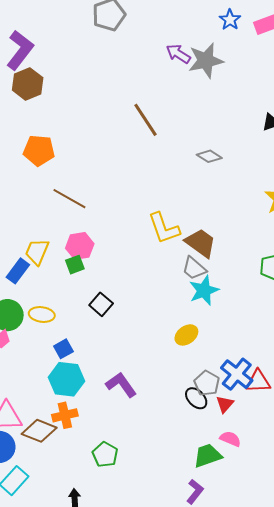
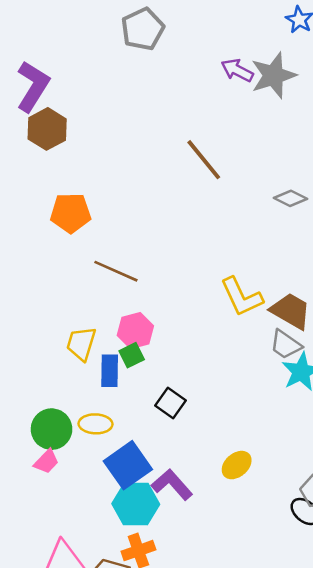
blue rectangle: (18, 271) -> (110, 371), moved, turned -30
yellow ellipse: (186, 335) -> (237, 465), moved
blue square: (63, 349) -> (128, 465), size x1.8
purple L-shape: (121, 385) -> (172, 485), moved

